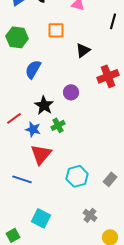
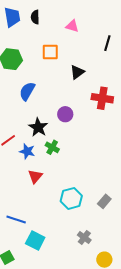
red cross: (108, 76) -> (102, 98), turned 30
green cross: (58, 125) -> (52, 147), turned -32
red triangle: (41, 154) -> (35, 176), size x0.7
blue line: (22, 179) -> (16, 219), moved

